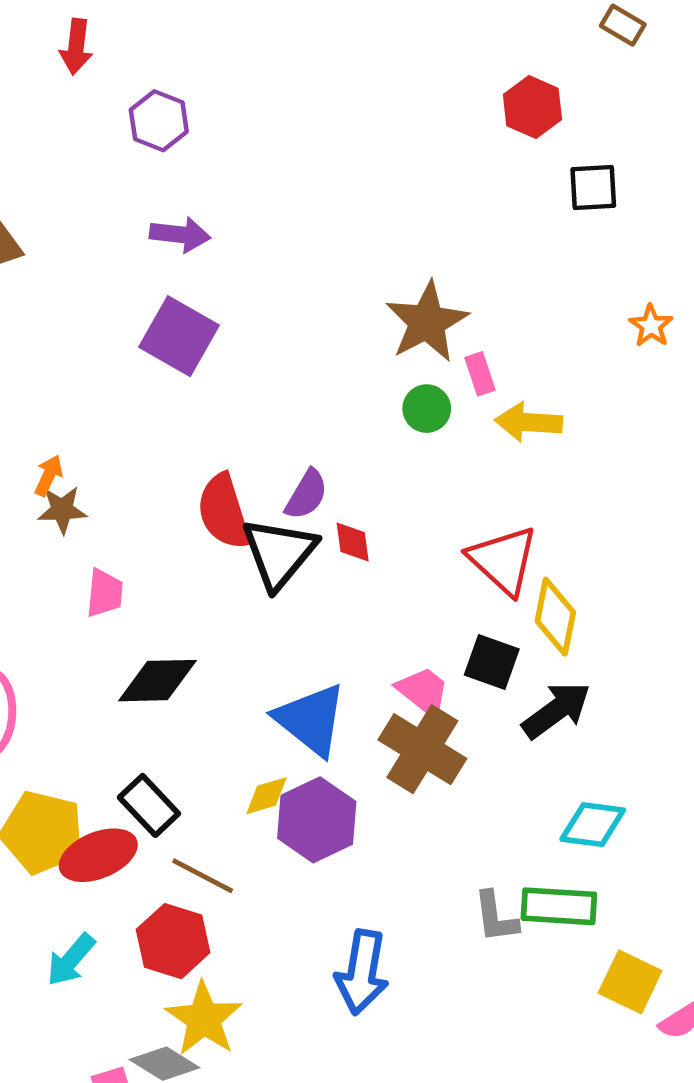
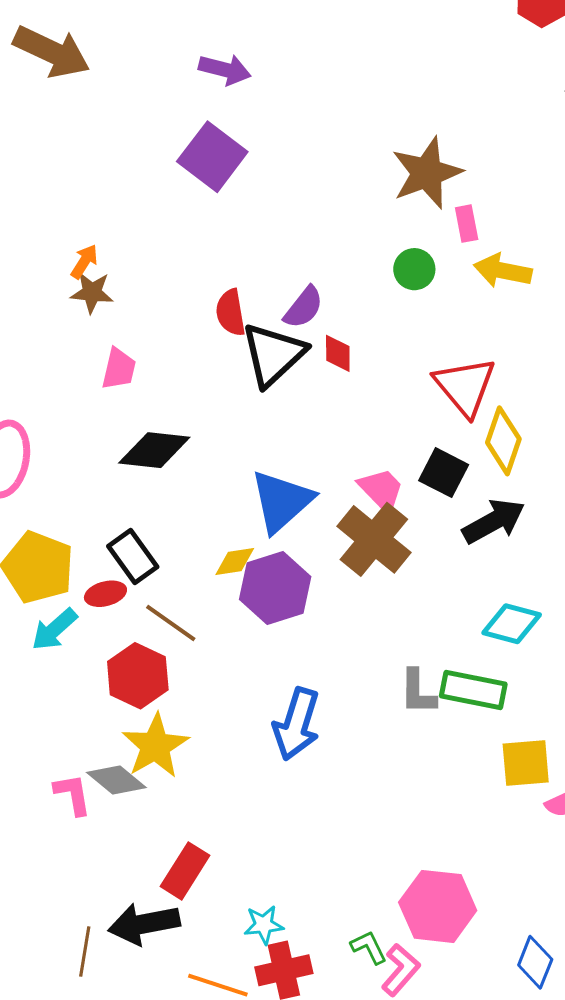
green circle: (427, 409) -> (414, 269), moved
red semicircle: (224, 512) -> (231, 313), size x0.7
blue triangle: (311, 720) -> (282, 501), turned 32
red ellipse: (98, 855) -> (105, 594), moved, size x0.6
cyan arrow: (71, 960) -> (54, 629), moved
yellow square: (630, 982) -> (526, 763), turned -38

